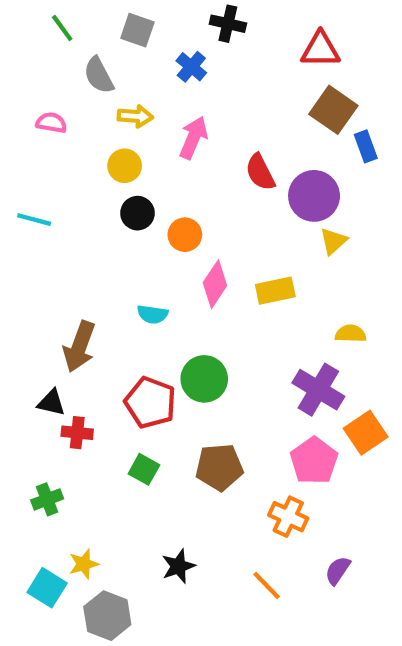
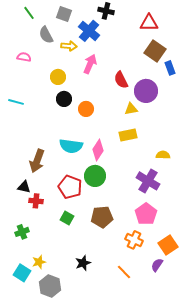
blue cross: (191, 67) -> (89, 31), size x1.5
yellow arrow: (135, 116) -> (69, 46), moved
yellow triangle: (333, 241) -> (131, 109), moved, turned 32
pink diamond: (215, 284) -> (98, 150), moved
cyan semicircle: (153, 314) -> (71, 146), size x1.6
orange square: (366, 433) -> (168, 245), moved

